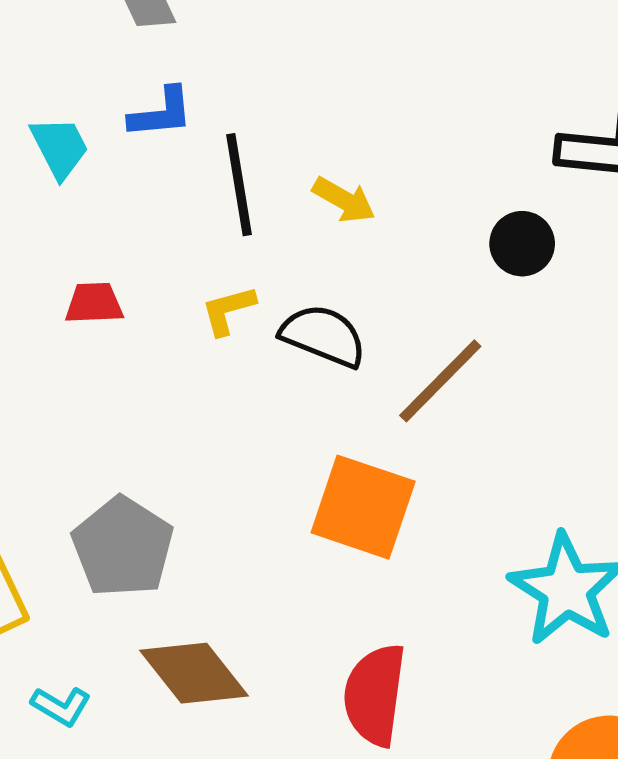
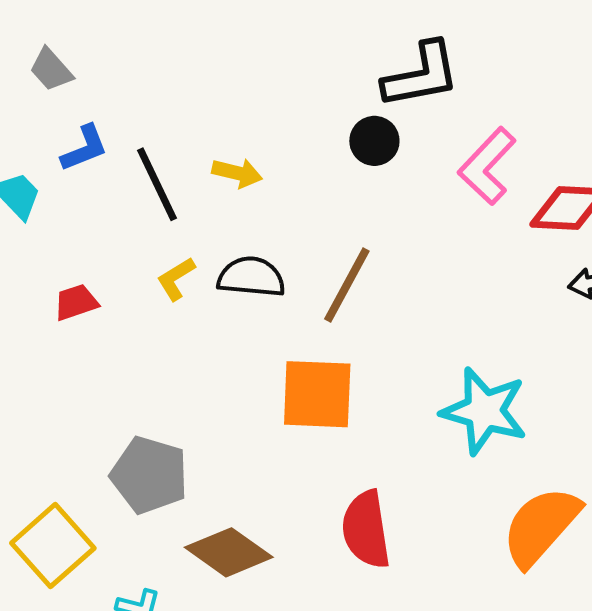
black circle: (522, 244) -> (374, 141), moved

